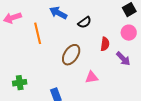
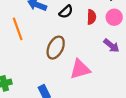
red semicircle: (105, 44) -> (92, 17), moved
pink triangle: (92, 77) -> (80, 69), size x1.5

